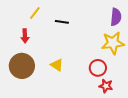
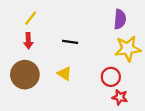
yellow line: (35, 13) -> (31, 18), moved
purple semicircle: (116, 17) -> (120, 19), moved
black line: (62, 22) -> (70, 42), moved

